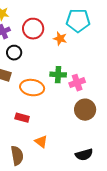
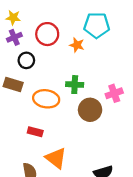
pink cross: (77, 83) -> (114, 93), moved
brown circle: (85, 110) -> (90, 110), moved
orange triangle: (41, 142) -> (56, 158), size x1.5

